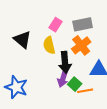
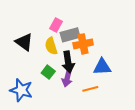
gray rectangle: (83, 24) -> (70, 35), moved
orange cross: (81, 45) -> (83, 44), turned 30
green square: (75, 84) -> (48, 72), moved

